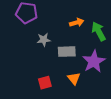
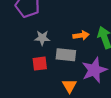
orange arrow: (77, 23) -> (81, 35), moved
red square: (45, 83) -> (40, 64), moved

